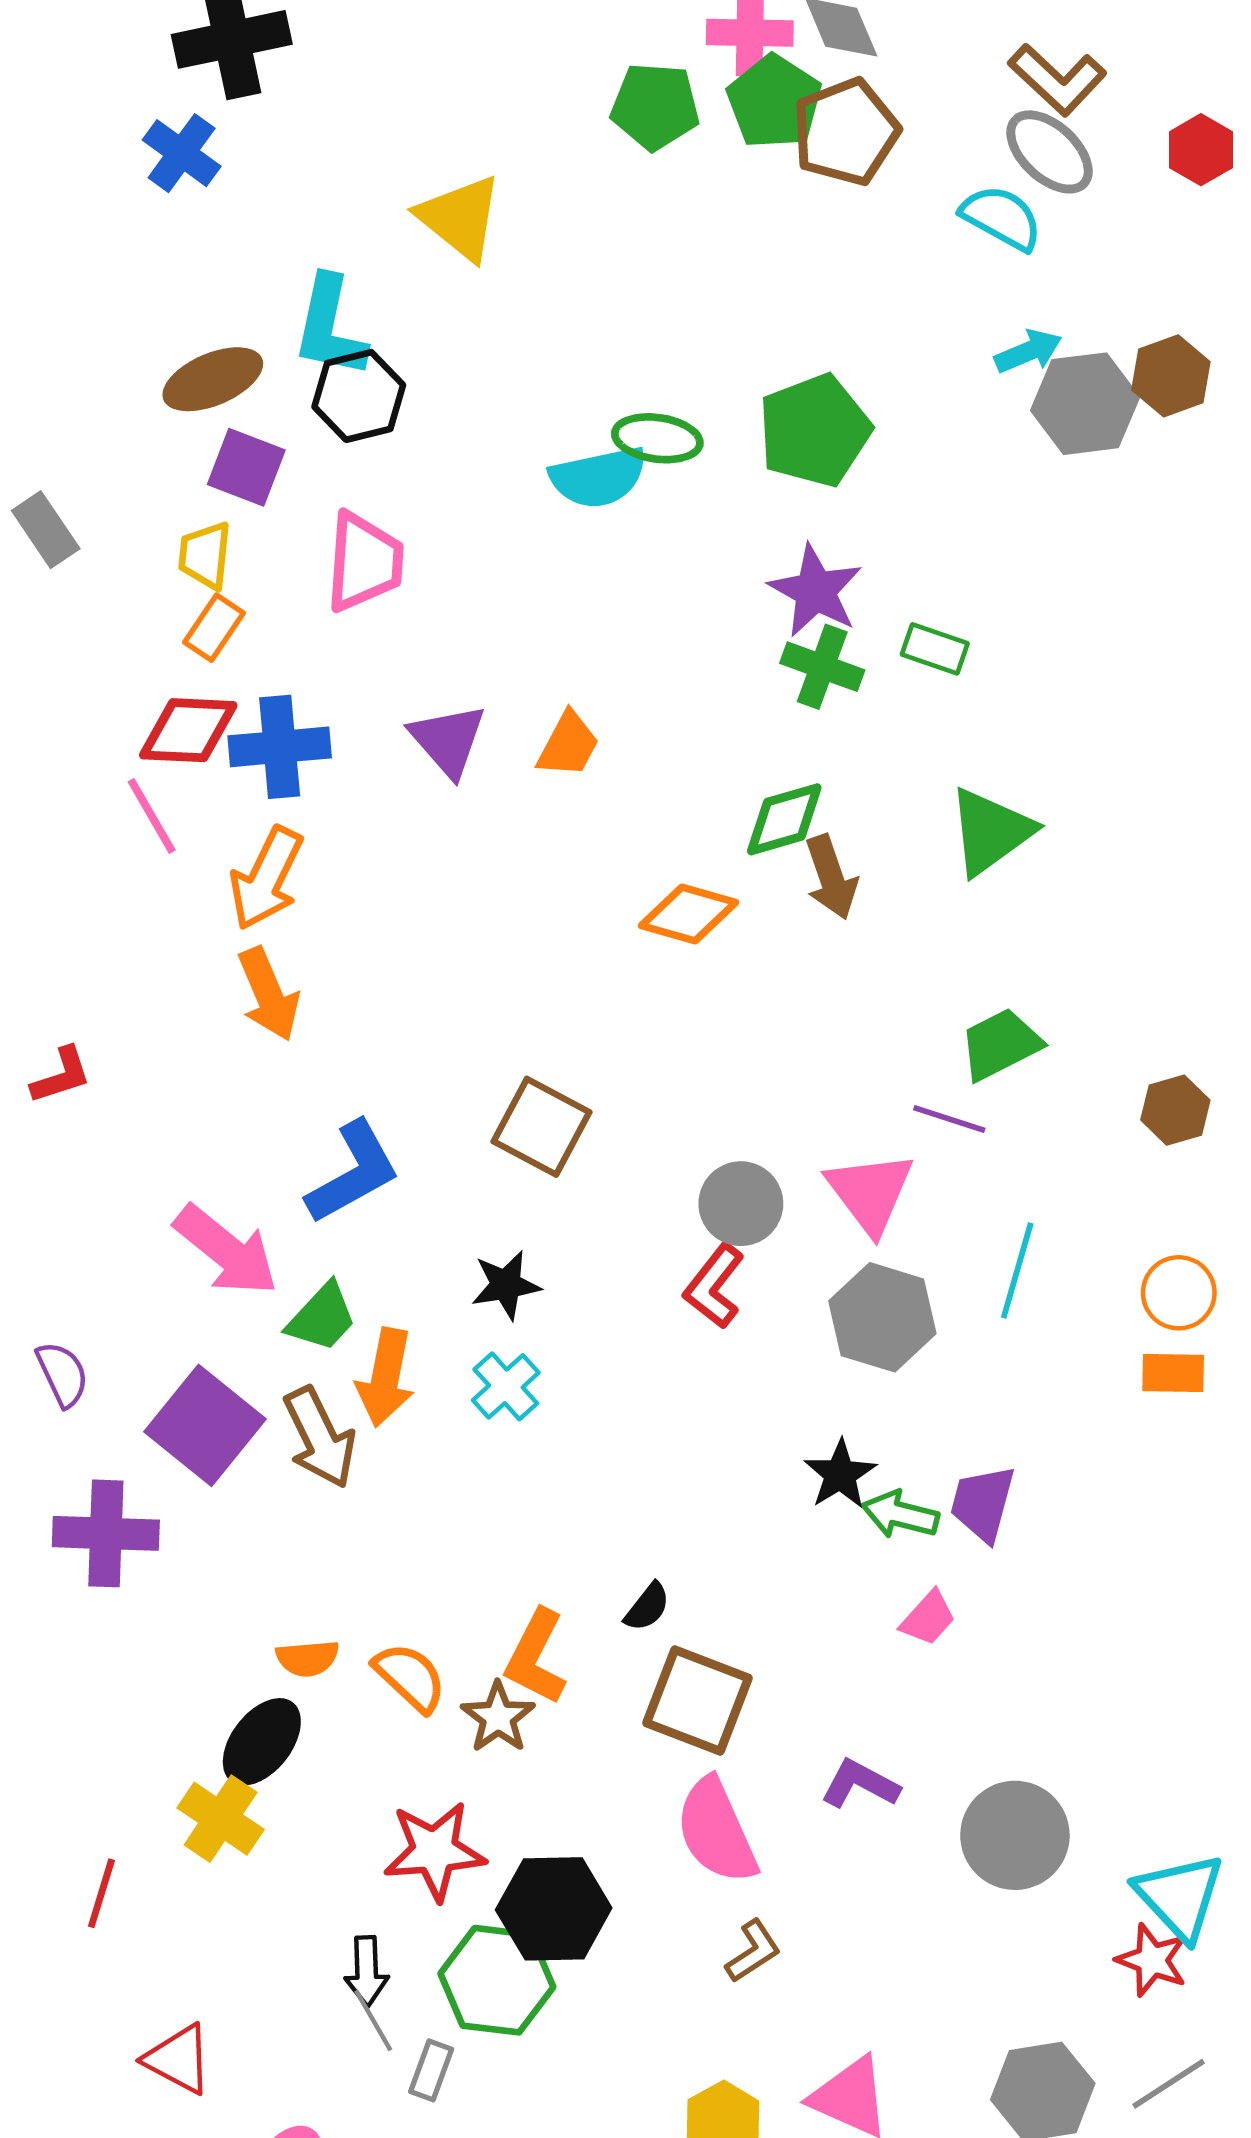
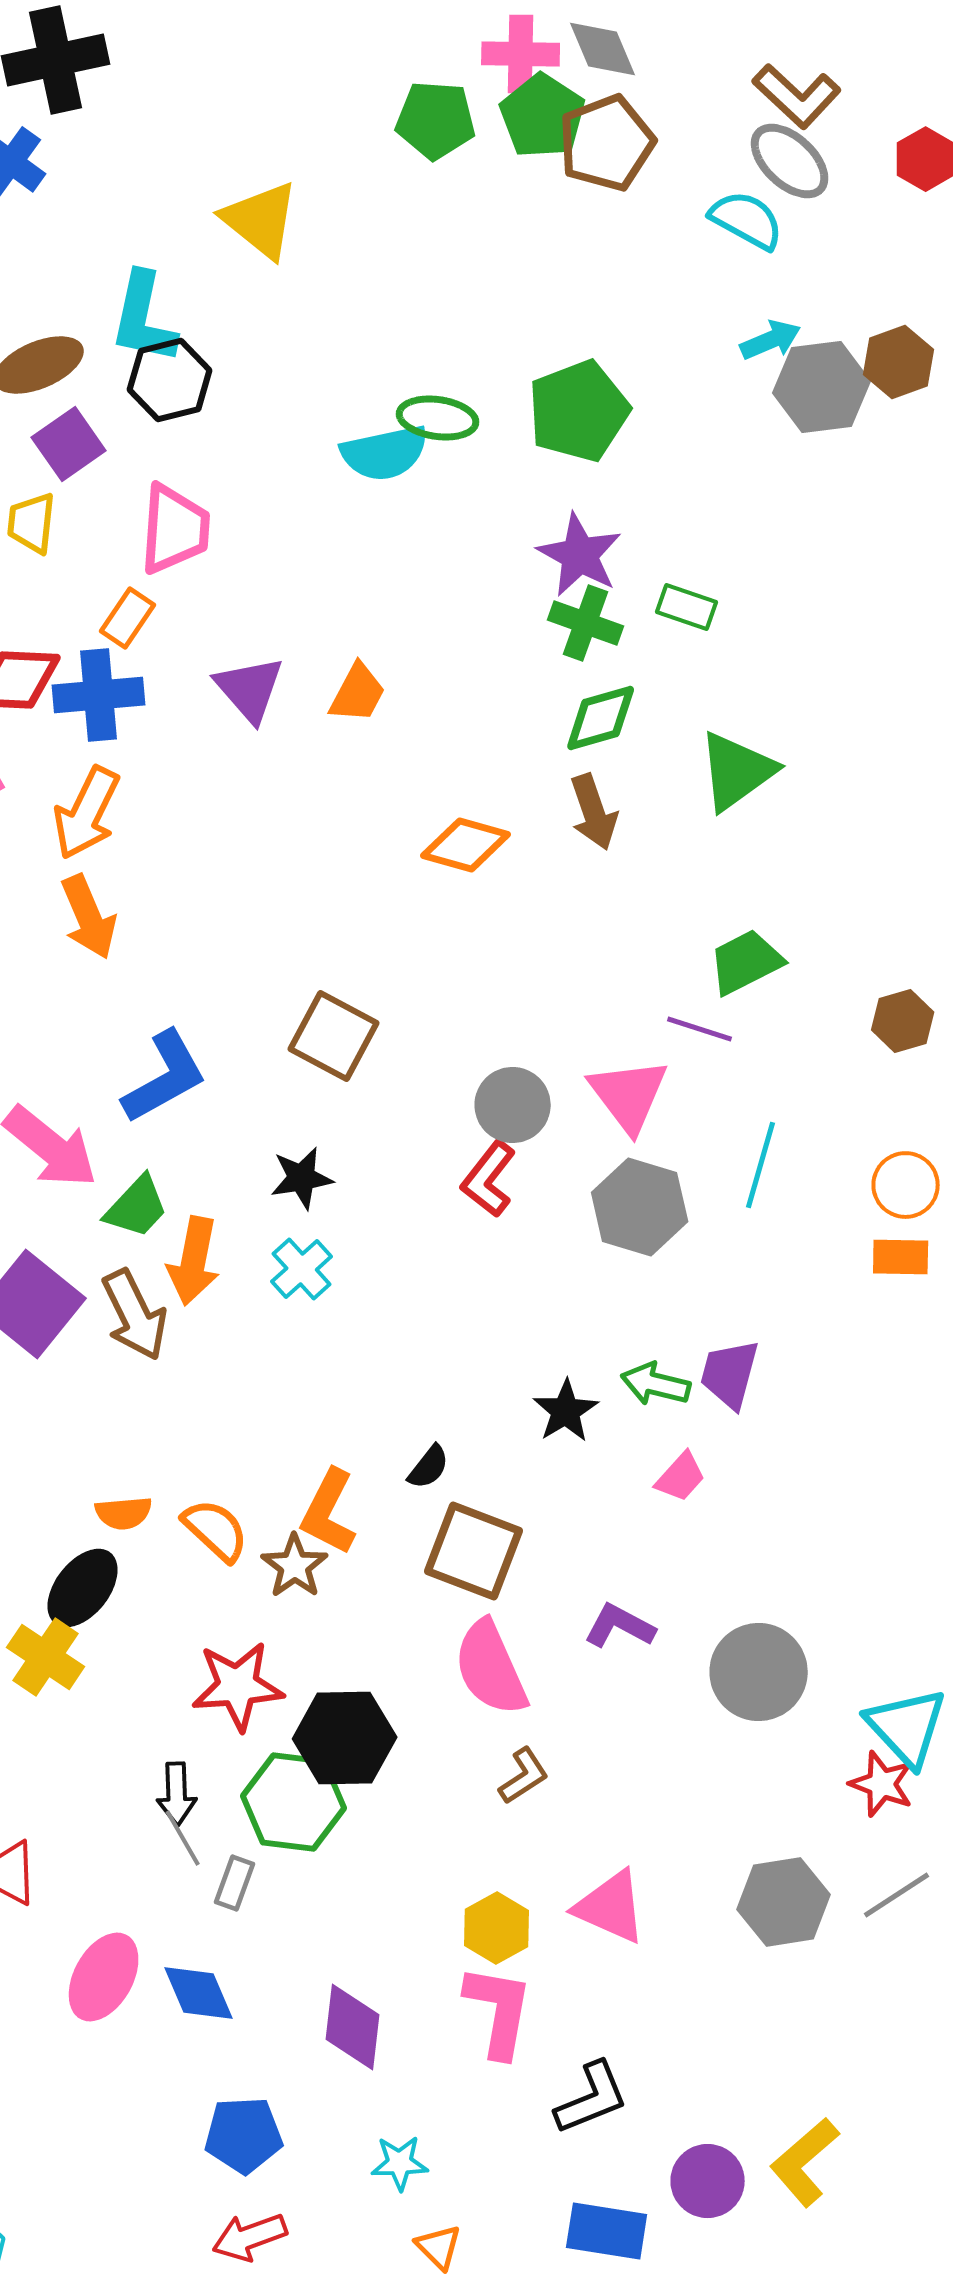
purple square: (246, 467) -> (69, 444), turned 34
orange rectangle: (214, 628) -> (128, 618), moved
green diamond: (784, 819) -> (601, 718), moved
black star: (840, 1474) -> (566, 1411), moved

